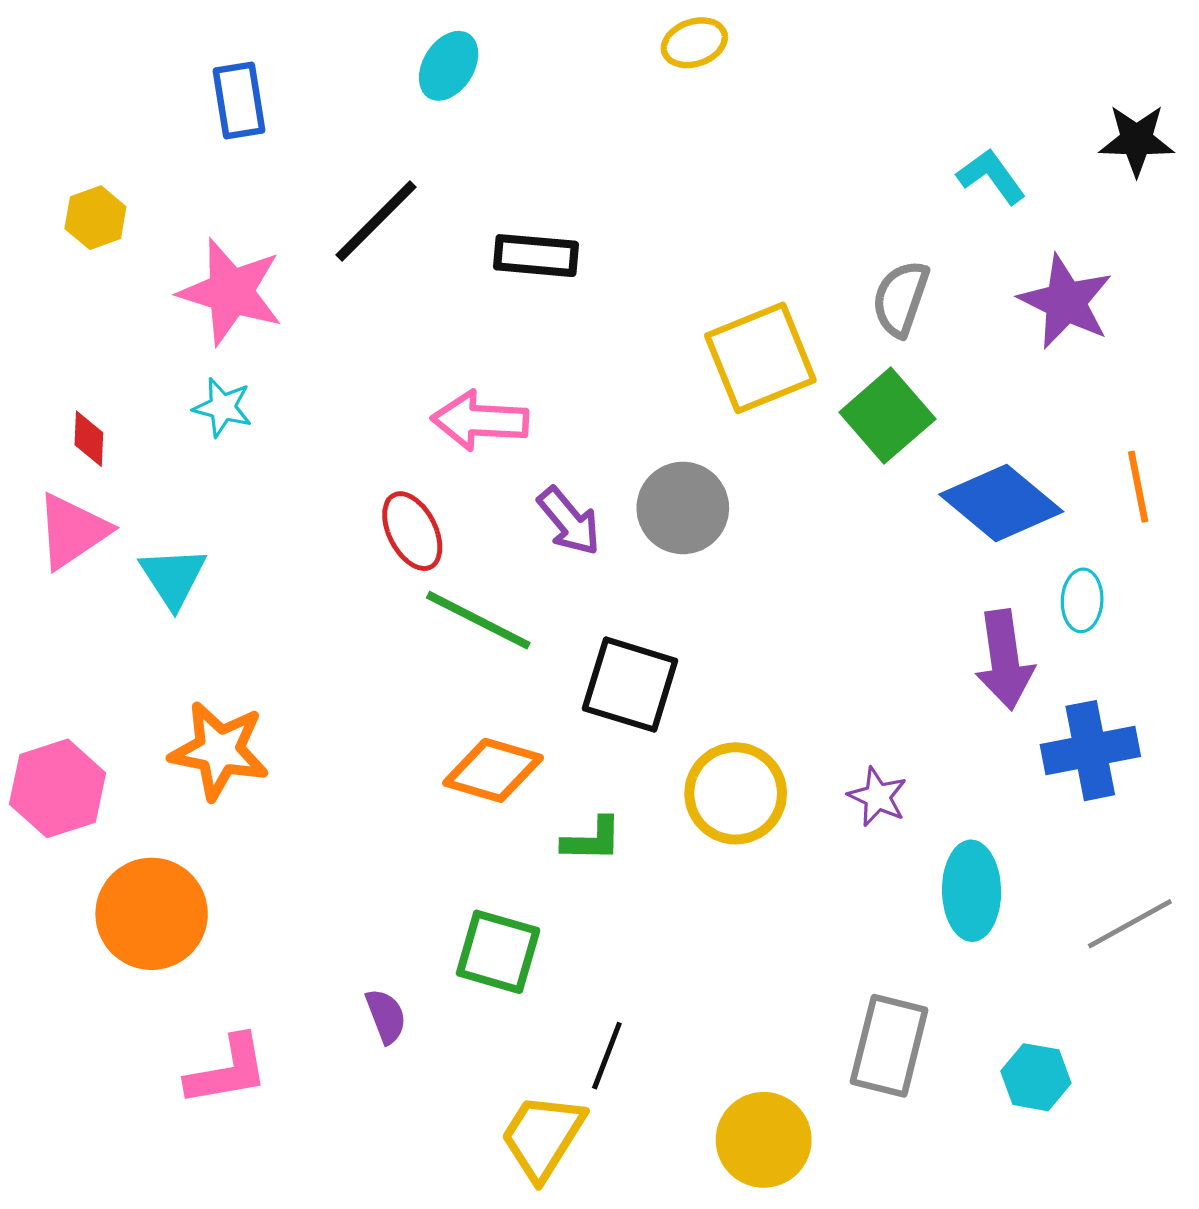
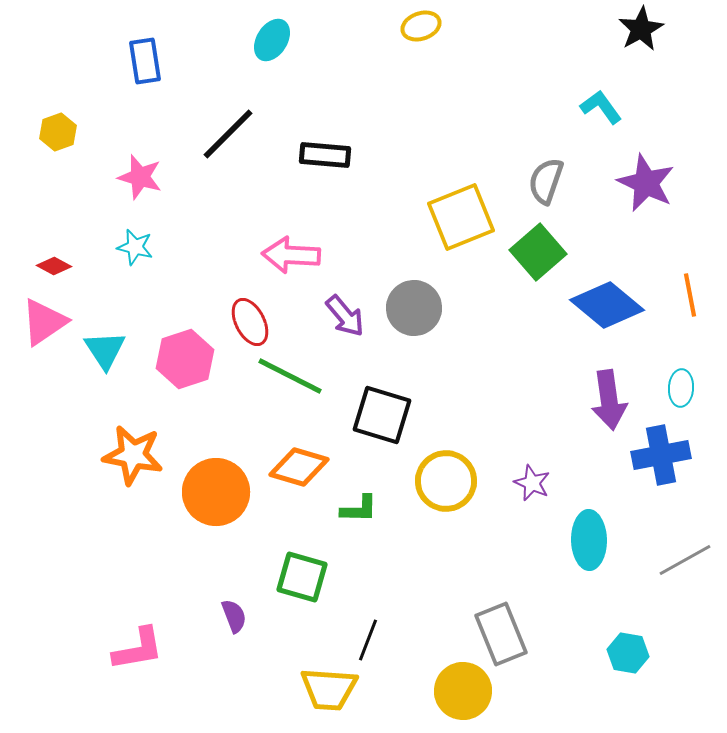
black star: (1137, 140) -> (641, 29), moved, turned -30
pink star: (231, 292) -> (140, 177), size x0.7
red diamond: (89, 439) -> (54, 266), turned -64
cyan ellipse: (1082, 600) -> (681, 388), moved
pink hexagon: (58, 788) -> (185, 359), moved
orange circle: (152, 914) -> (216, 492), moved
gray rectangle: (889, 1046) -> (501, 634), moved, turned -36
yellow trapezoid: (543, 1137) -> (329, 689), turned -118

